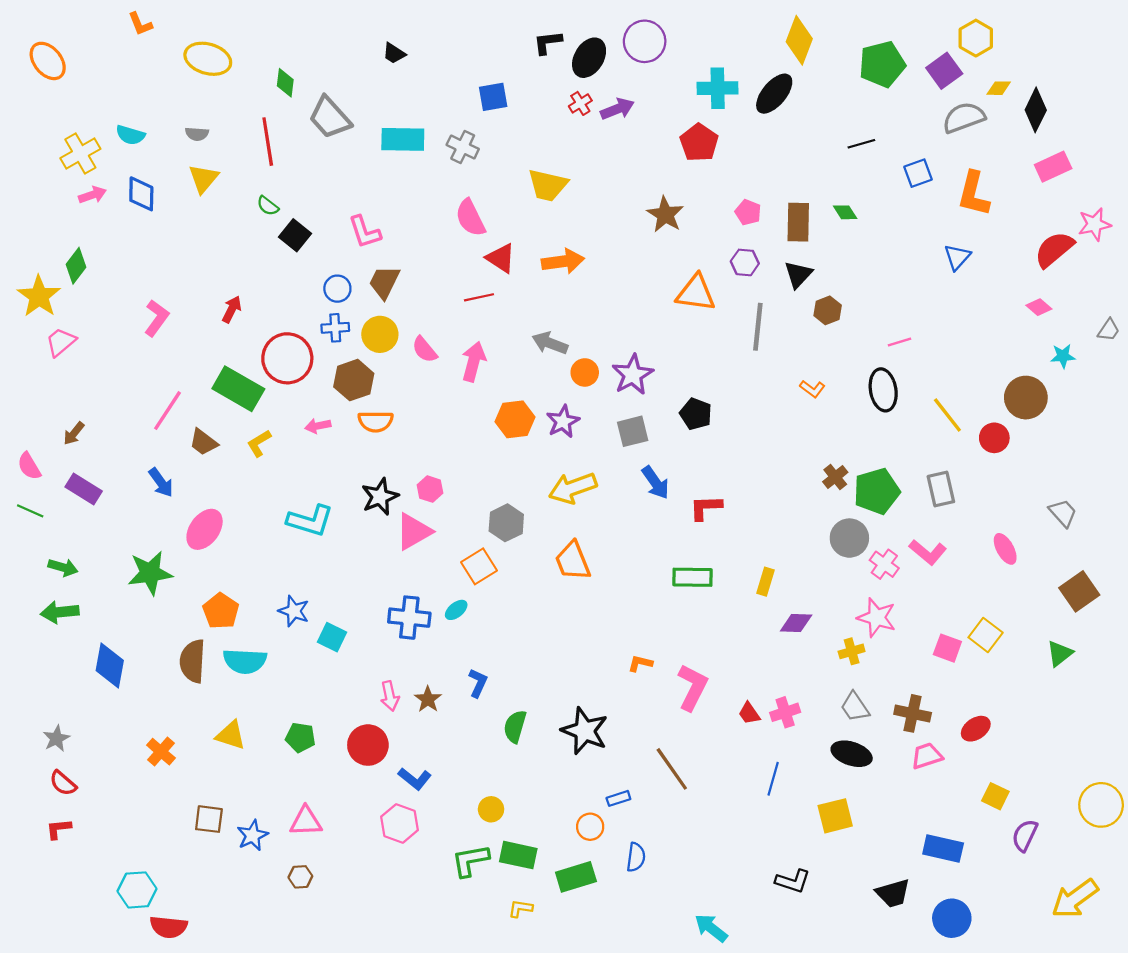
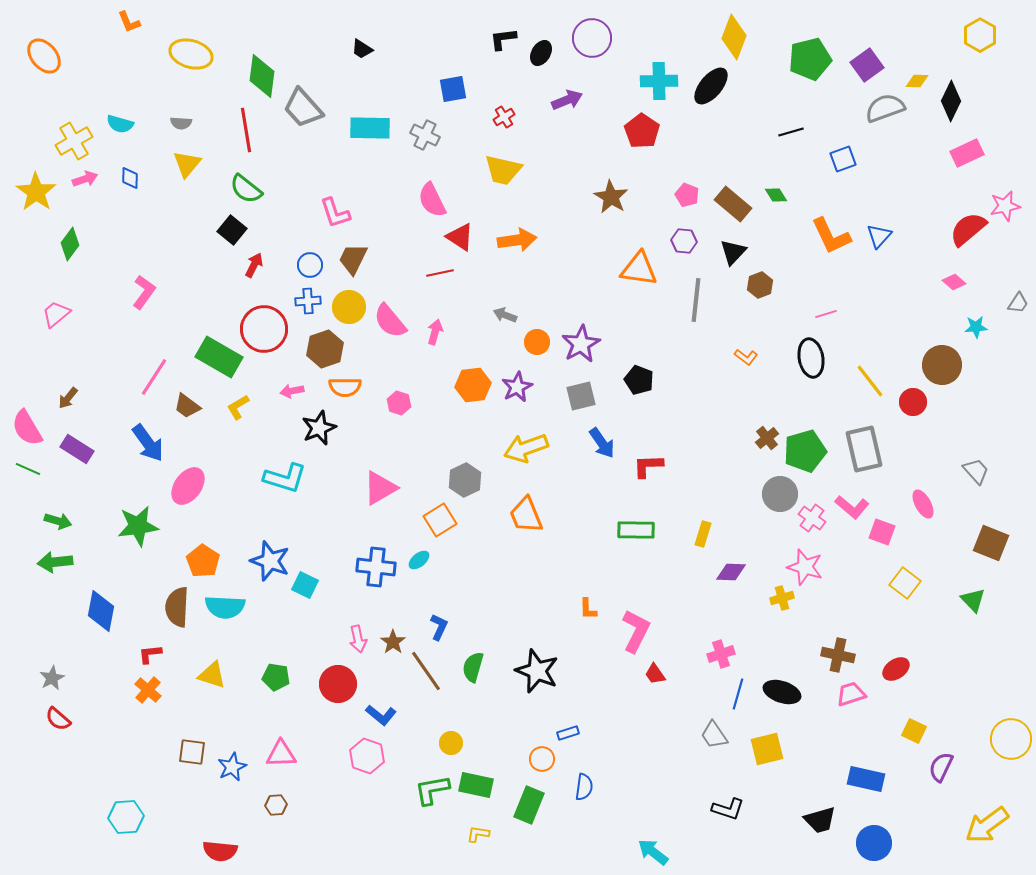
yellow hexagon: (976, 38) -> (980, 35), moved
black ellipse: (589, 58) -> (541, 53), size x0.7
green diamond: (285, 83) -> (262, 76), size x1.6
red cross: (580, 103) -> (504, 117), moved
blue diamond: (141, 194) -> (130, 178), size x0.7
orange L-shape: (974, 194) -> (831, 236), moved, turned -39
green semicircle: (268, 206) -> (246, 189), size x1.6
brown rectangle: (798, 222) -> (733, 204), turned -51
black square: (295, 235) -> (232, 230), moved
yellow star: (39, 296) -> (36, 192), moved
red arrow: (232, 309) -> (254, 265), moved
gray arrow: (550, 343) -> (505, 315), size x0.7
pink semicircle: (425, 350) -> (390, 321), size x1.4
pink arrow: (474, 362) -> (435, 332), size x0.7
pink semicircle: (29, 466) -> (27, 428), size x1.4
blue arrow: (161, 482) -> (148, 443), size x1.4
pink hexagon: (430, 489) -> (399, 403), moved
gray rectangle: (941, 489) -> (864, 449), size x1.4
black star: (380, 497) -> (319, 428), moved
brown square: (1079, 591) -> (991, 543), turned -33
blue star: (294, 611) -> (270, 561), size x1.4
pink square: (947, 648) -> (882, 532), moved
green triangle: (1060, 654) -> (973, 600), turned -36
orange L-shape: (640, 663) -> (588, 609), turned -105
gray trapezoid: (855, 707) -> (714, 735), moved
red trapezoid: (749, 713) -> (655, 674), moved
brown line: (672, 769) -> (426, 671), moved
blue line: (773, 779) -> (738, 694), moved
red L-shape: (59, 829) -> (150, 654), moved
green rectangle: (576, 877) -> (529, 805), turned -51
red semicircle: (169, 927) -> (220, 851), moved

